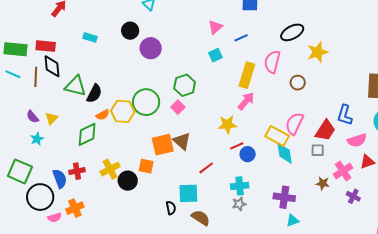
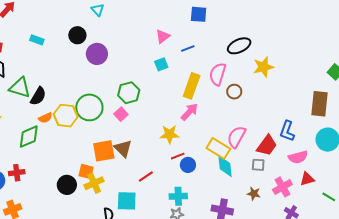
brown circle: (298, 83) -> (234, 92), moved
yellow cross: (110, 169) -> (94, 183), moved
brown star: (323, 183) -> (254, 194), moved

